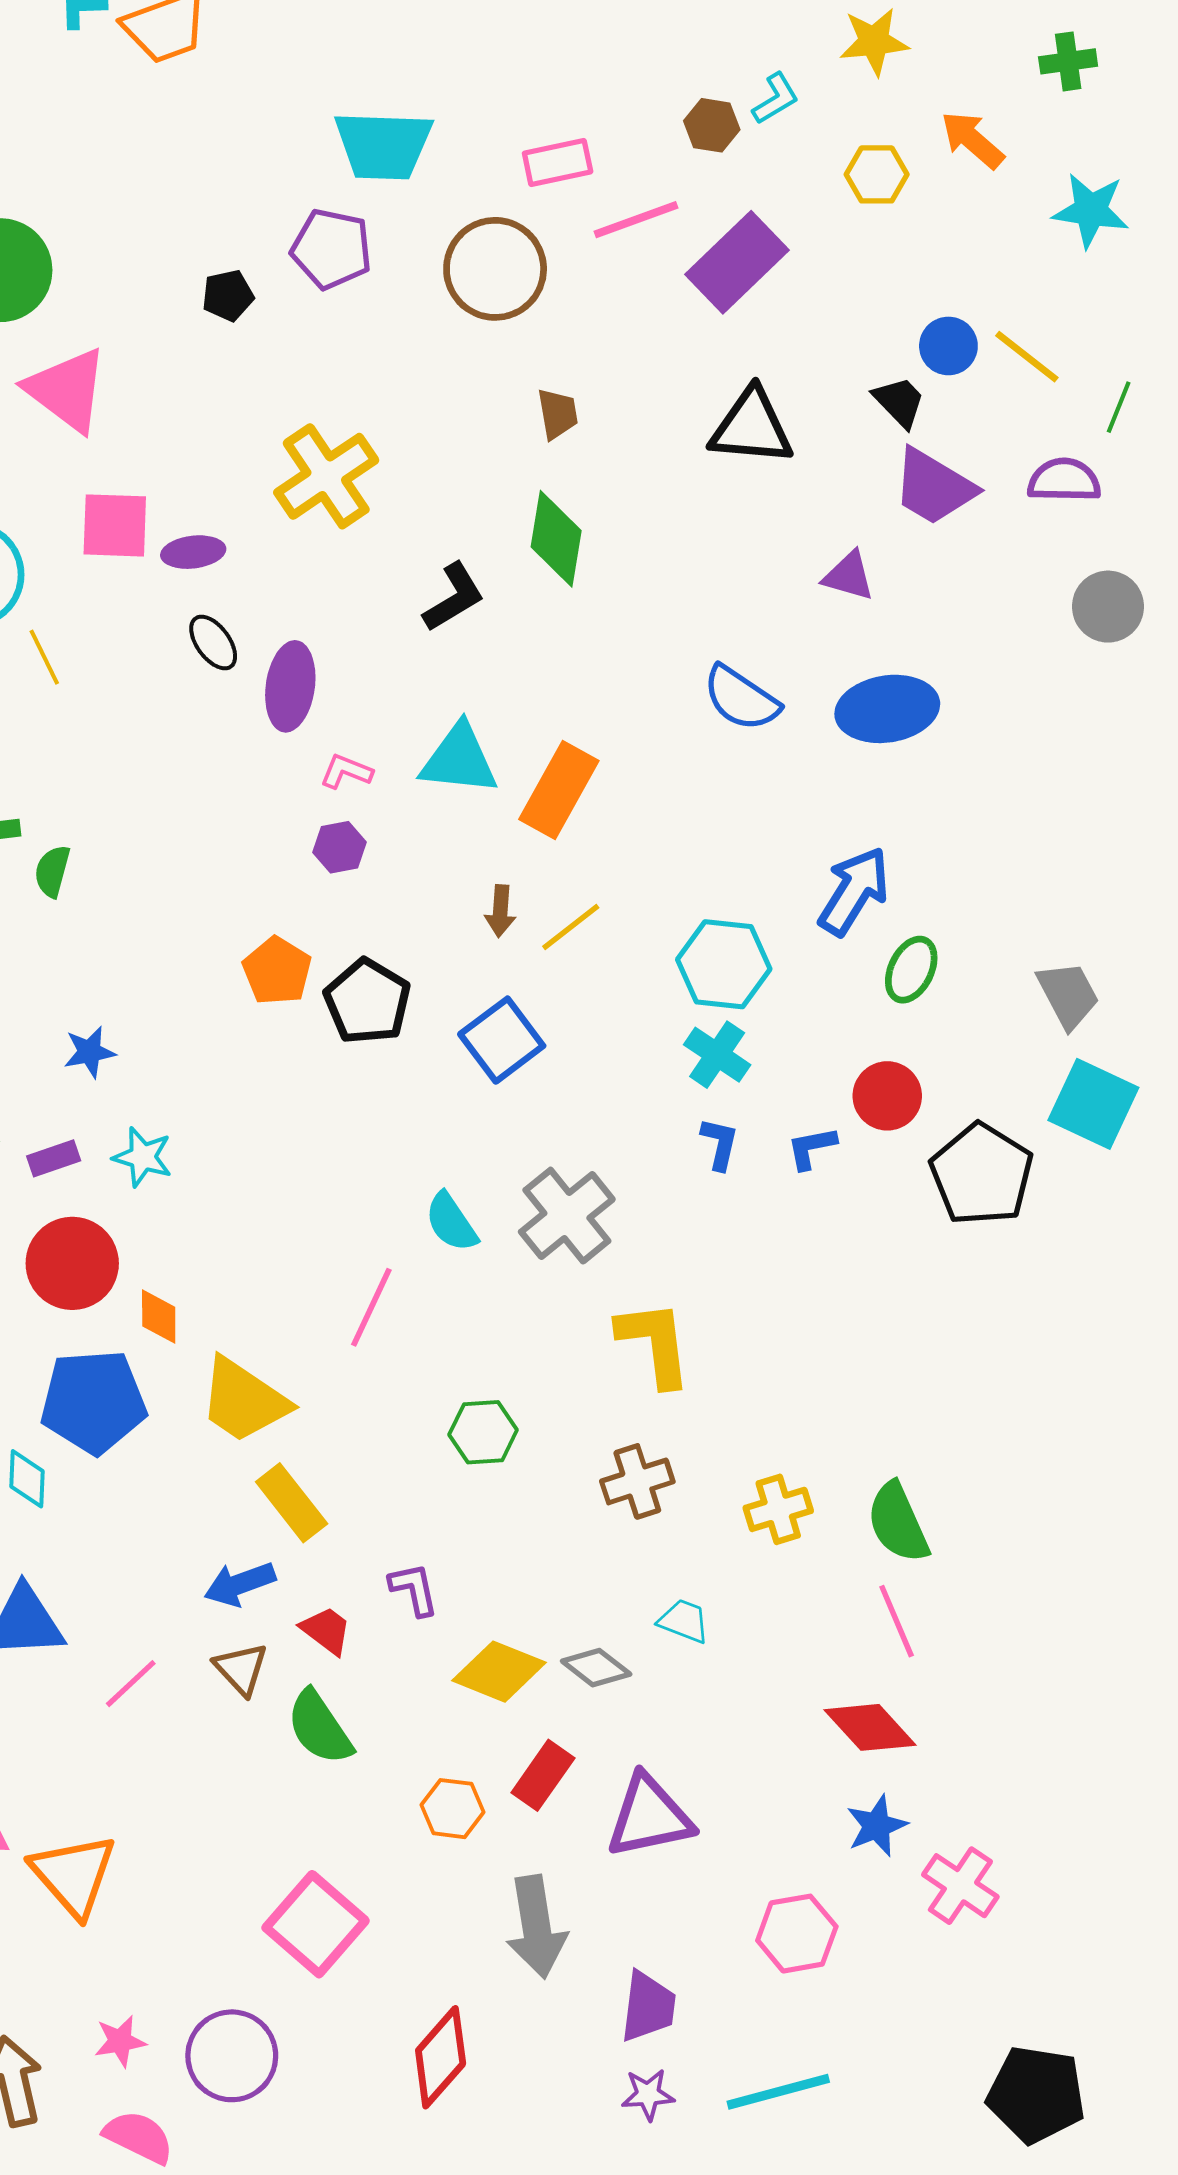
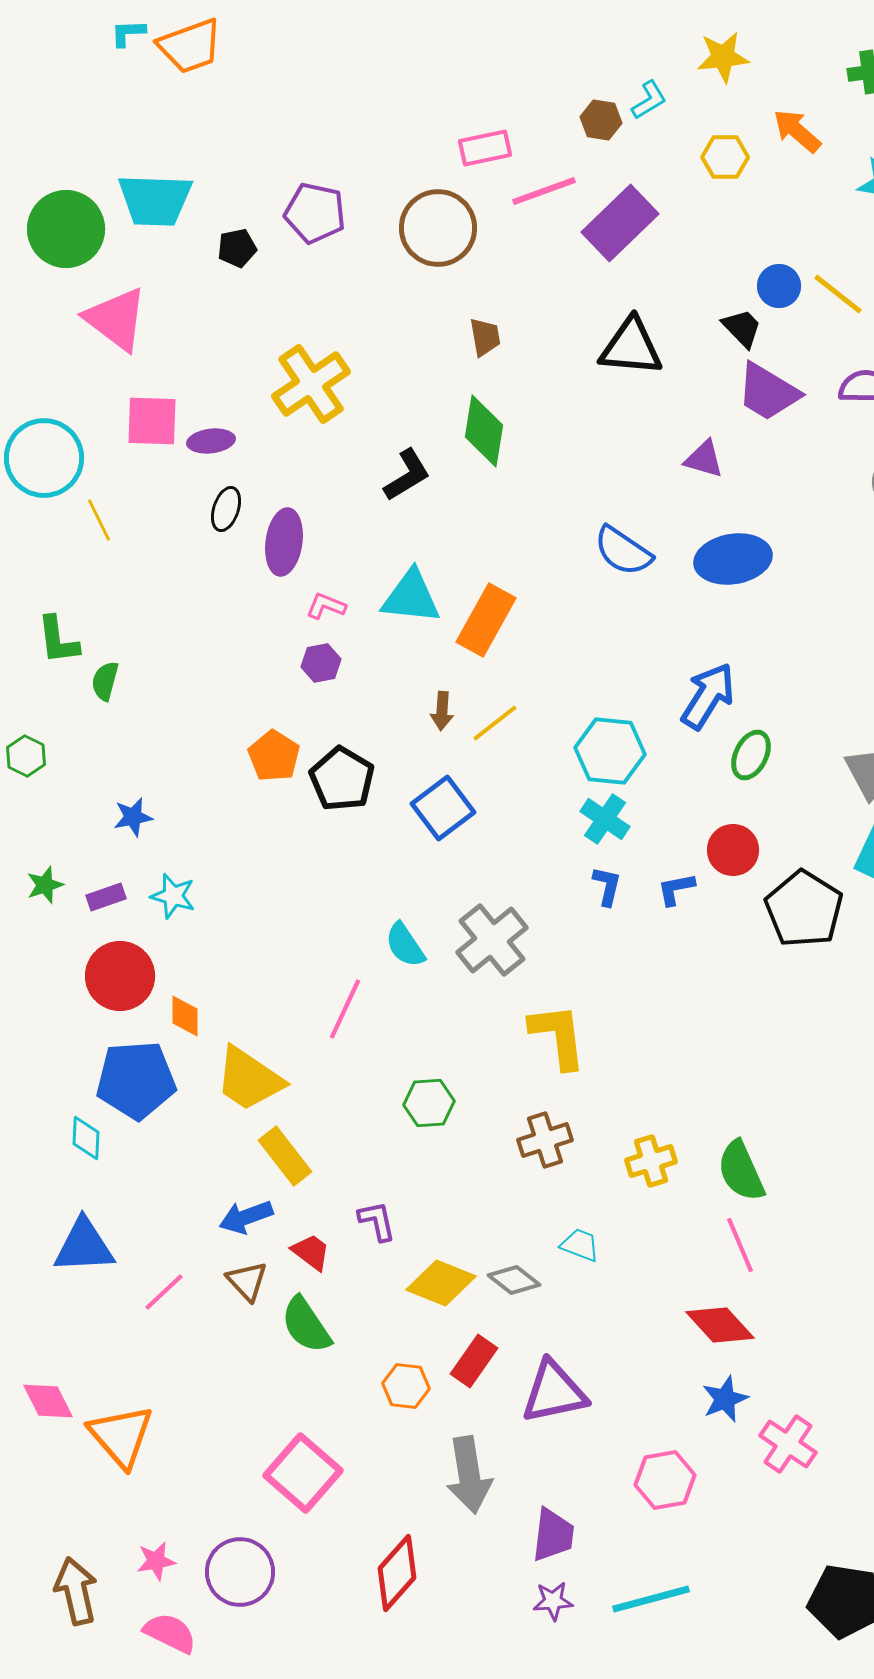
cyan trapezoid: (383, 145) -> (155, 200), moved
black ellipse: (213, 642) -> (226, 509), turned 54

